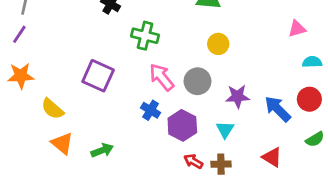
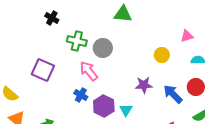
yellow circle: (218, 44) -> (162, 55), moved
gray circle: (197, 81) -> (103, 48), moved
cyan triangle: (225, 130) -> (126, 110), moved

